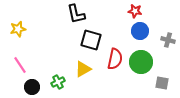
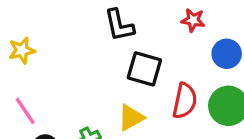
red star: (135, 11) -> (193, 20), moved

